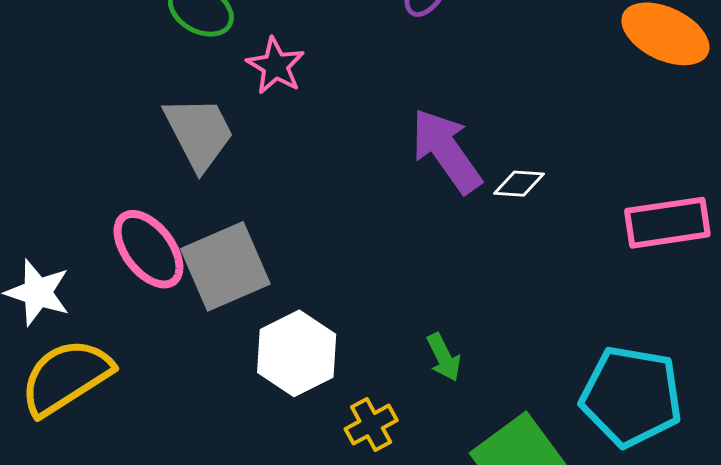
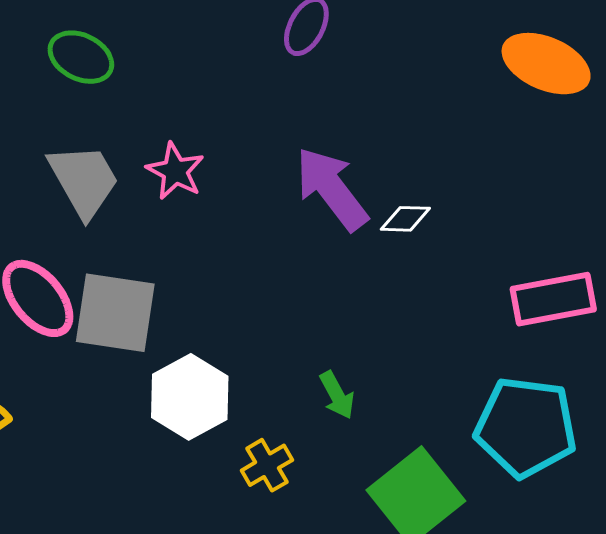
pink star: (276, 66) -> (175, 171), moved
pink rectangle: (667, 223) -> (553, 299), moved
gray square: (225, 266) -> (115, 313), turned 34

